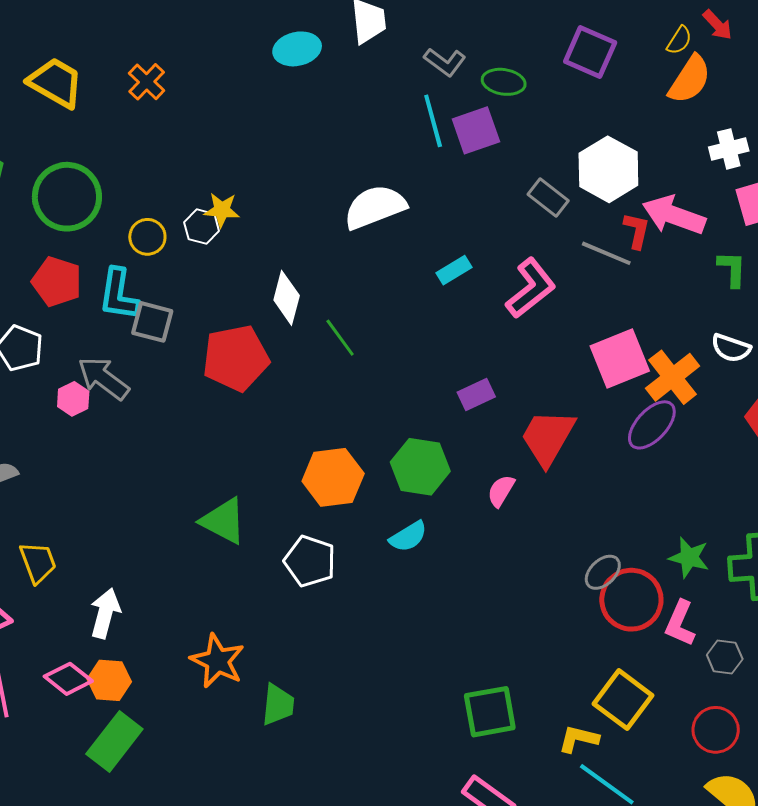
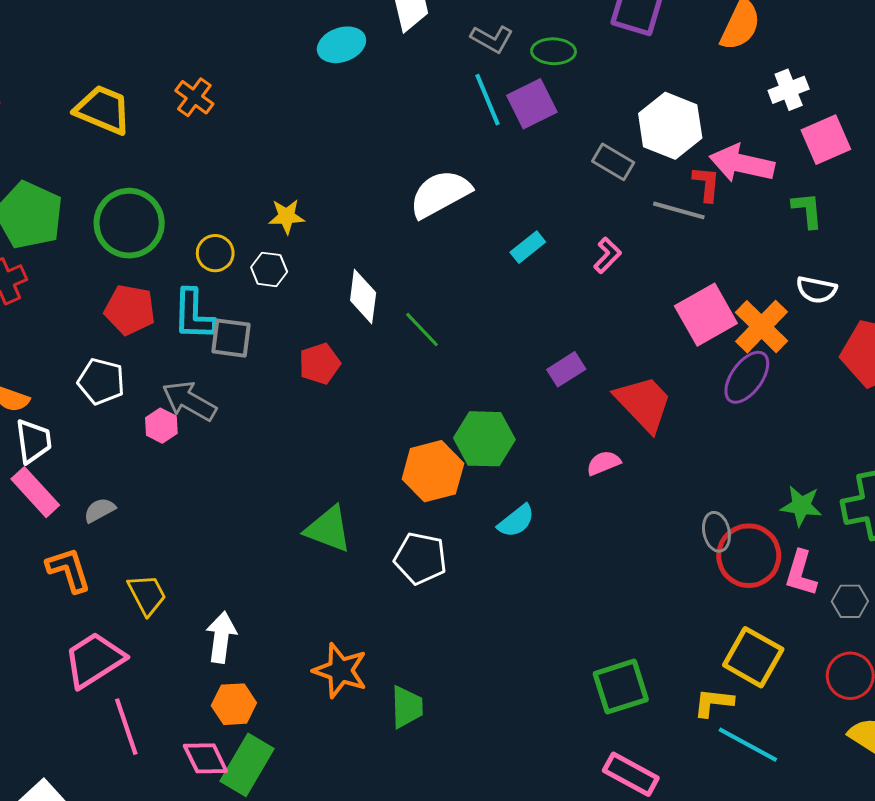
white hexagon: (202, 227) -> (269, 269), moved
pink L-shape: (531, 288) -> (607, 255), size x0.6
red pentagon: (236, 358) -> (320, 364), size x0.6
red trapezoid: (548, 437) -> (644, 403), turned 114
green hexagon: (420, 467) -> (484, 439), moved
pink semicircle: (501, 491) -> (603, 463), turned 44
gray ellipse: (603, 572) -> (716, 532), turned -51
pink diamond: (68, 679) -> (205, 758), moved, turned 33

